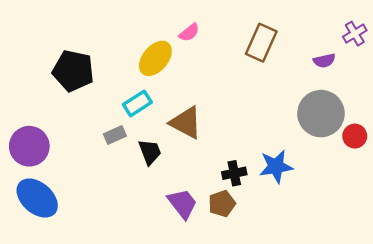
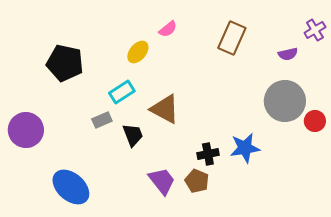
yellow ellipse: (155, 58) -> (138, 52), size x0.7
blue ellipse: (37, 198) -> (71, 187), moved
brown pentagon: (222, 204) -> (197, 181), turned -30

